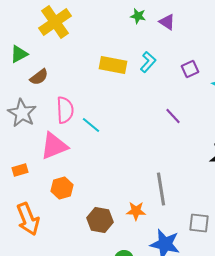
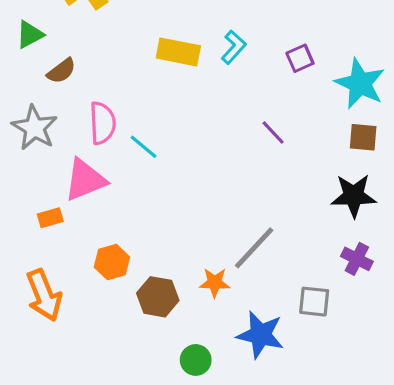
orange rectangle: (20, 170) -> (50, 218), moved
orange hexagon: (62, 188) -> (112, 262), moved
gray line: (161, 189) -> (254, 248), turned 52

